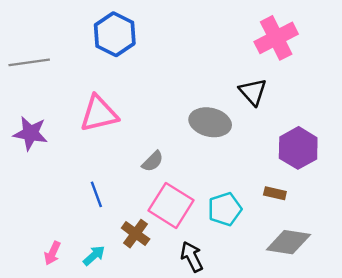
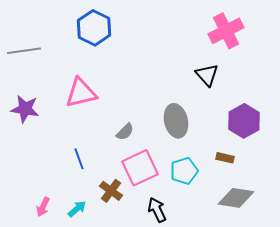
gray ellipse: (210, 122) -> (176, 121), moved, turned 64
pink square: (171, 205) -> (140, 168), turned 33

